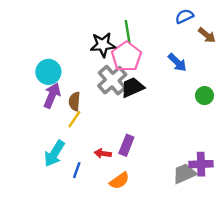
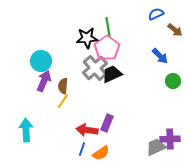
blue arrow: (177, 62) -> (160, 56), moved
cyan arrow: (54, 153) -> (26, 130), moved, turned 145
red arrow: (103, 153) -> (87, 130), size x1.5
blue line: (77, 170) -> (82, 149), moved

